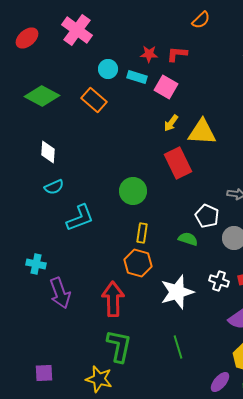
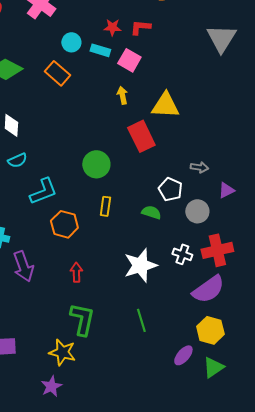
yellow arrow: (171, 123) -> (122, 95), moved, turned 132
orange hexagon: (138, 263) -> (64, 224), moved
red arrow: (113, 299) -> (76, 272), size x0.6

